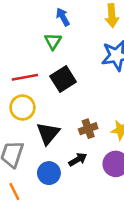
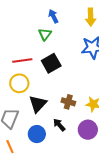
brown cross: (88, 129) -> (68, 102), turned 32
black arrow: (78, 160) -> (59, 125), turned -104

